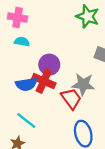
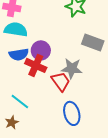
cyan semicircle: (22, 42) -> (16, 29), size x1.6
blue semicircle: (26, 84) -> (19, 54), moved

